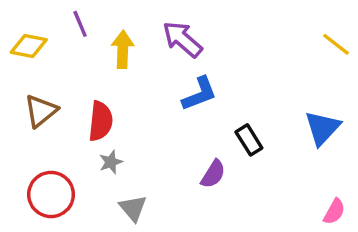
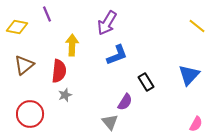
purple arrow: (182, 39) -> (107, 23), turned -100
yellow arrow: (123, 49) -> (72, 45), moved
gray triangle: (133, 208) -> (110, 122), moved

